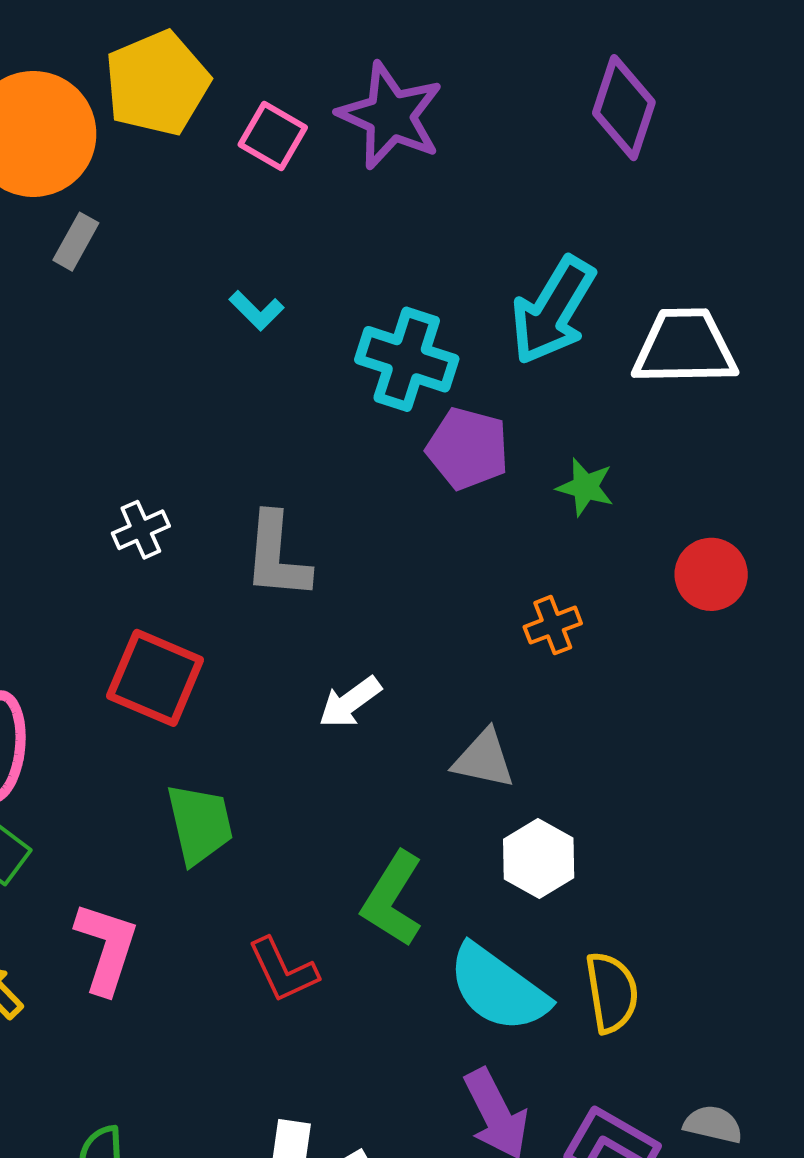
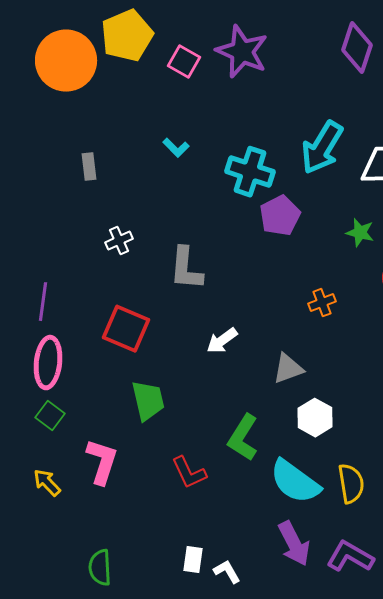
gray rectangle: (76, 242) -> (89, 167), moved, turned -36
purple pentagon: (468, 449) -> (280, 216), turned 30
green star: (585, 487) -> (360, 233), moved
white cross: (141, 530) -> (119, 241), moved
gray triangle: (484, 759) -> (288, 369), turned -32

